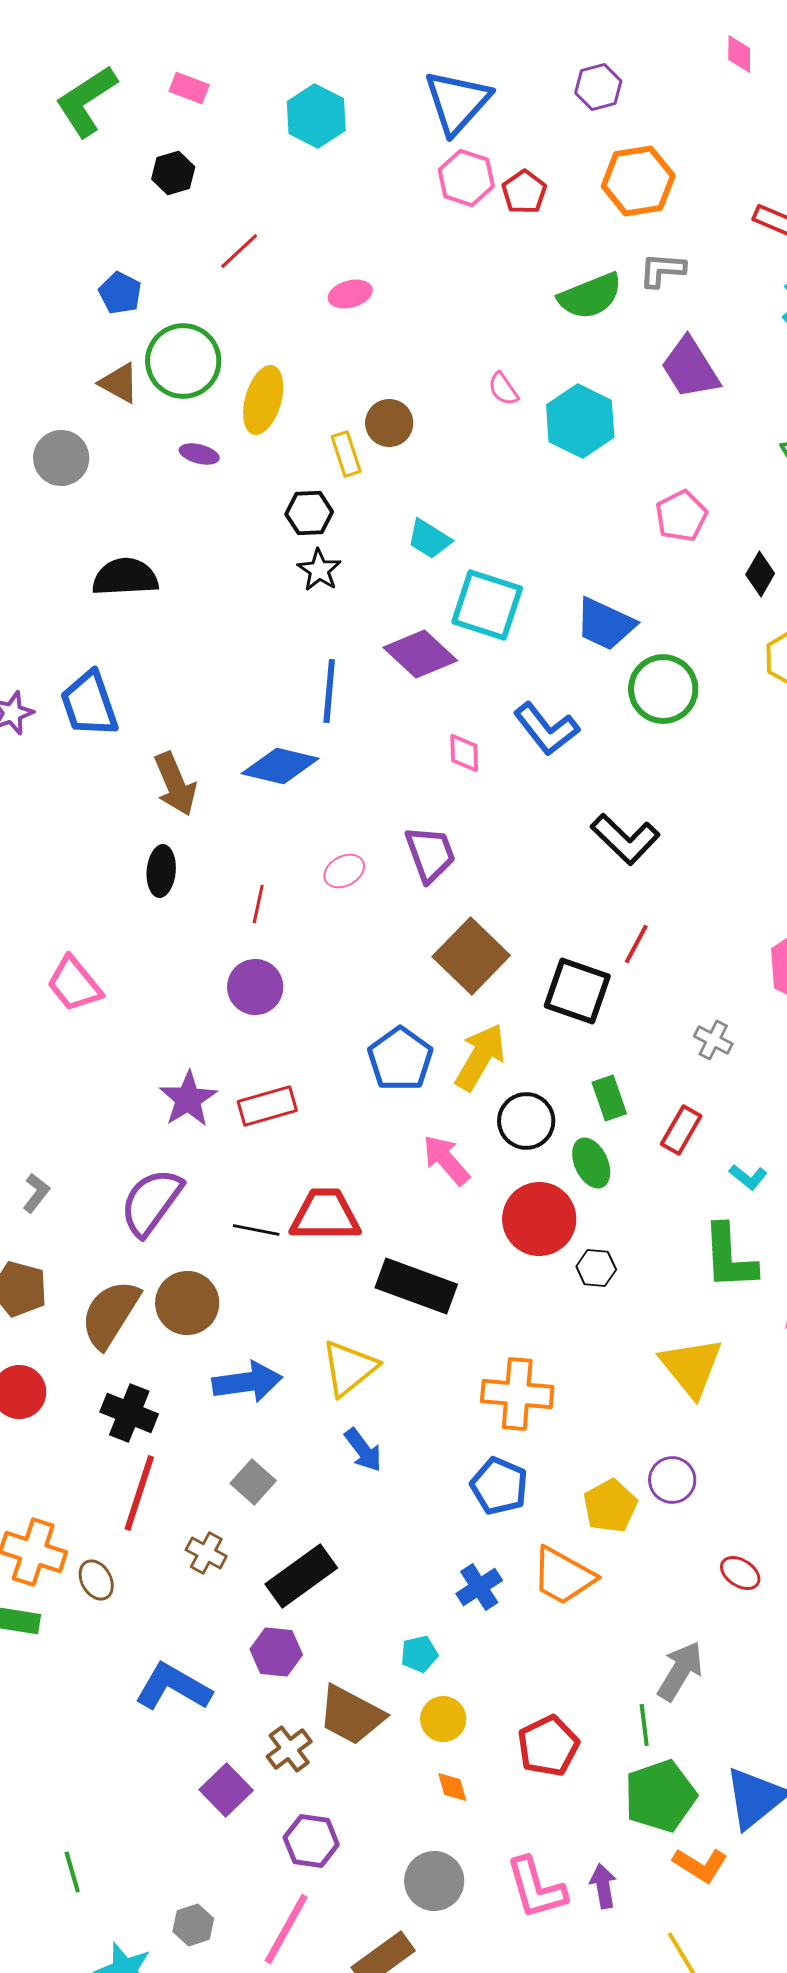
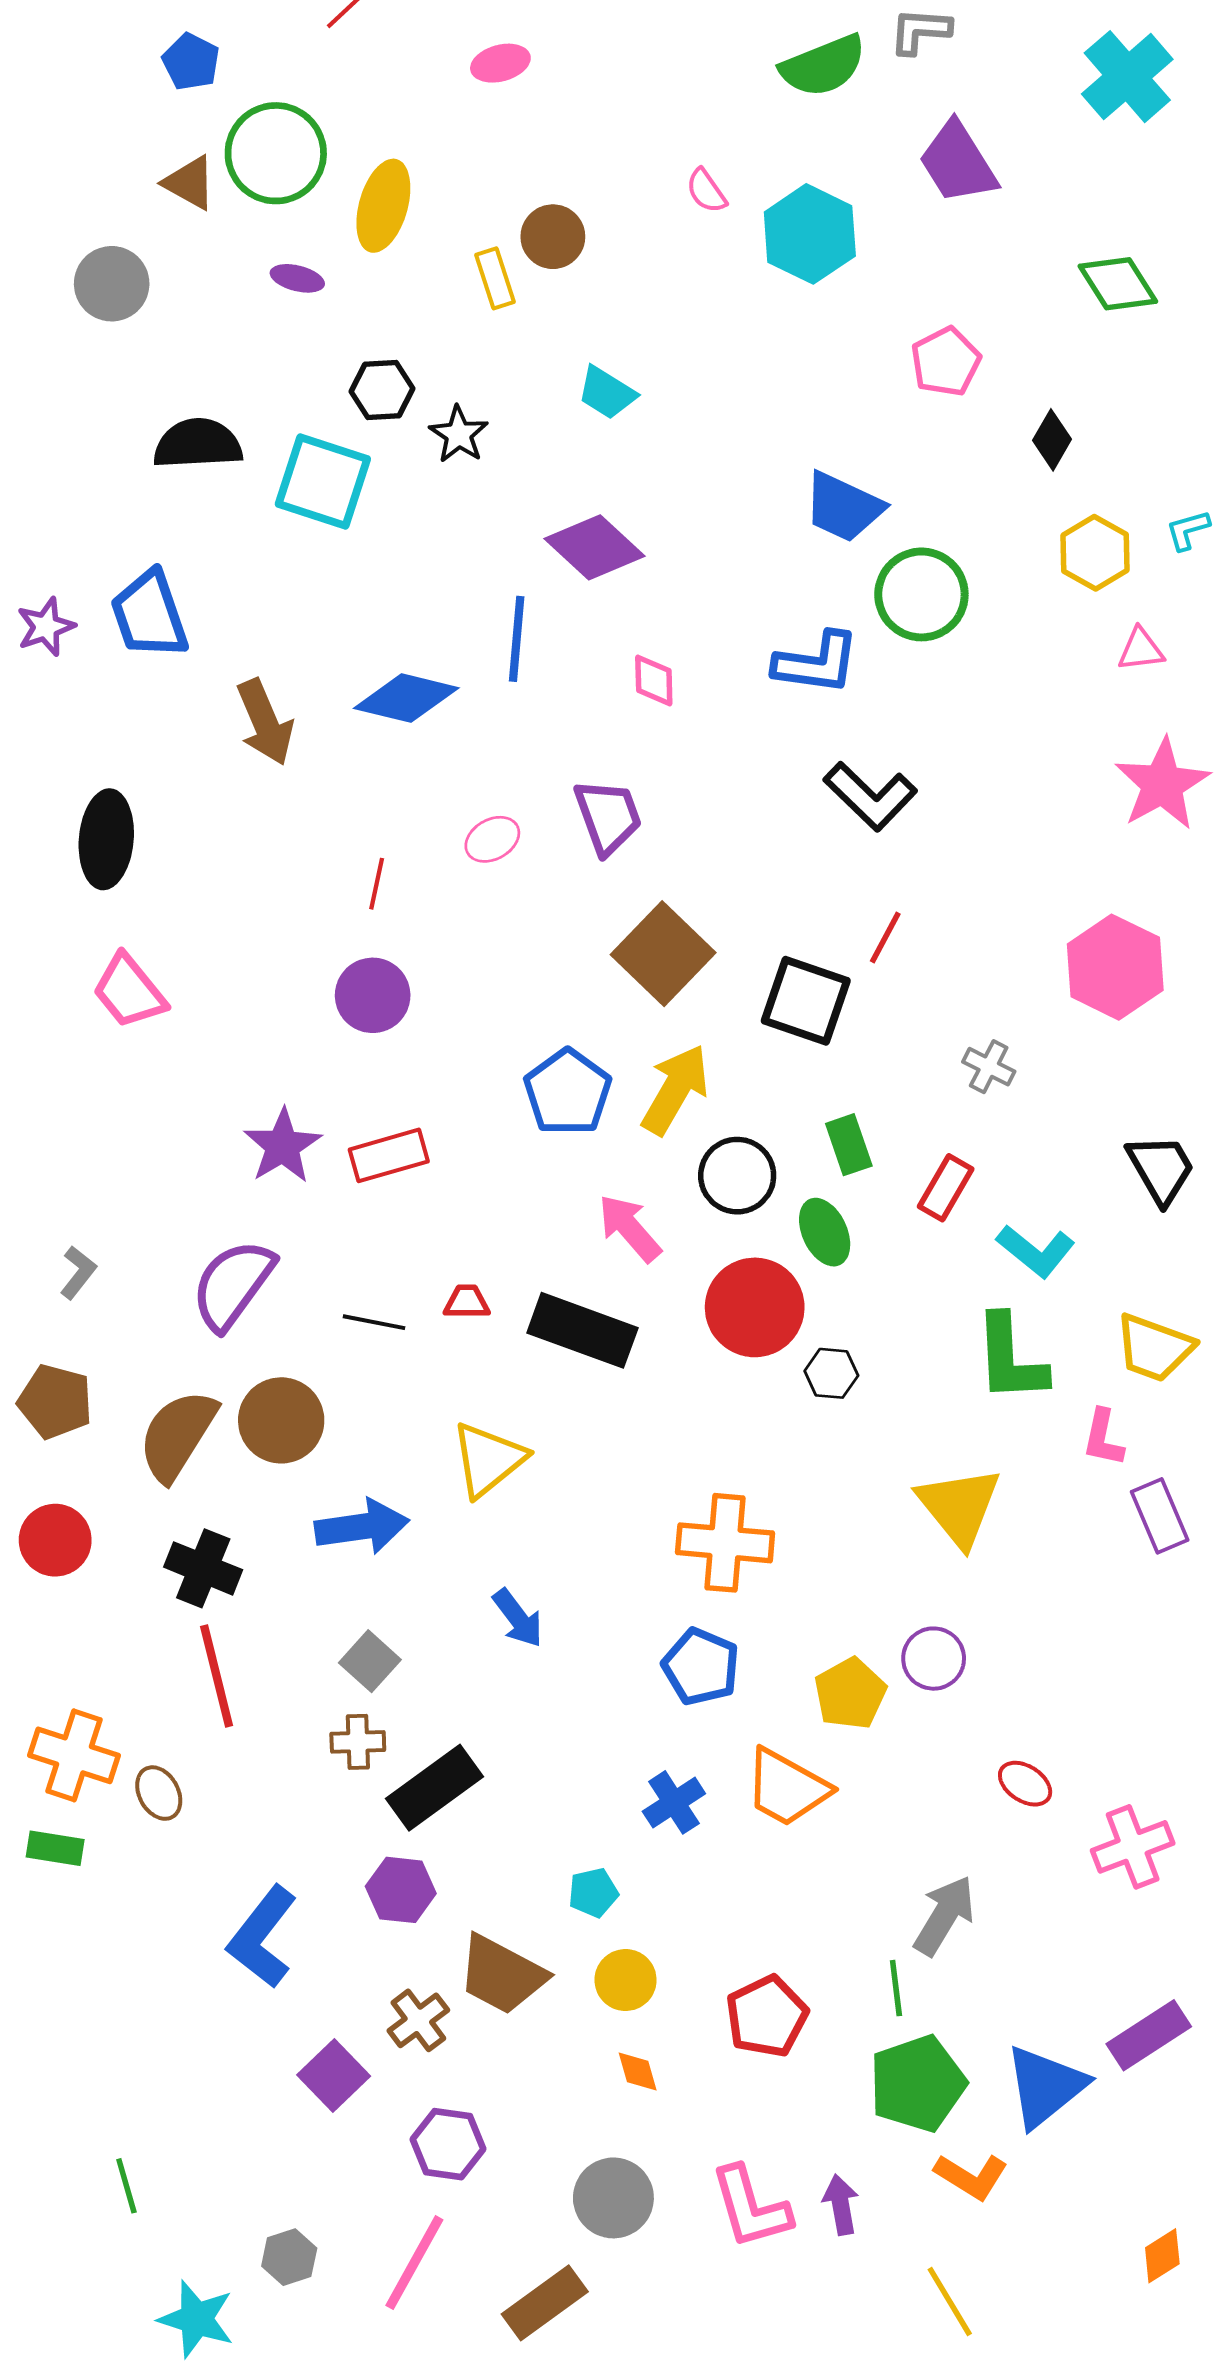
black hexagon: (309, 513) -> (382, 390), moved
cyan square: (487, 605) -> (323, 481), moved
blue line: (329, 691) -> (517, 639), moved
blue L-shape: (546, 729) -> (817, 663), moved, turned -44
black ellipse: (161, 871) -> (106, 839), moved, size x1.4
cyan L-shape: (748, 1177) -> (1036, 1251), size x1.5
red trapezoid: (325, 1215) -> (467, 1302), size x0.5
black rectangle: (416, 1286) -> (582, 1330), moved
yellow triangle: (349, 1368) -> (488, 1459), moved
red line: (139, 1493) -> (217, 1676), turned -32
brown cross: (206, 1553) -> (358, 1742), moved, turned -30
blue L-shape: (173, 1687) -> (262, 1937), turned -82

